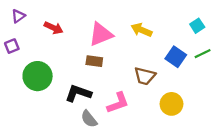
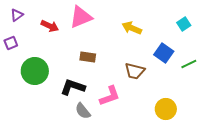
pink triangle: (101, 34) -> (81, 17), moved
green line: (203, 54) -> (189, 64), moved
yellow circle: (171, 104) -> (166, 109), moved

